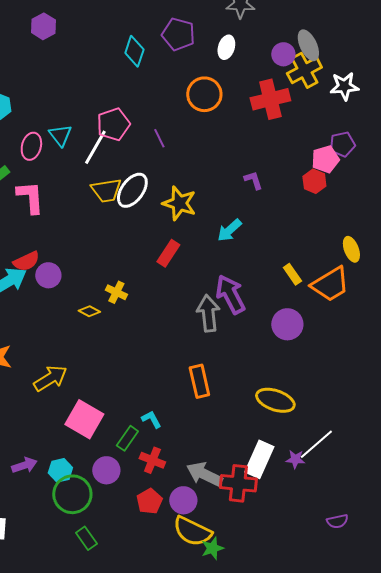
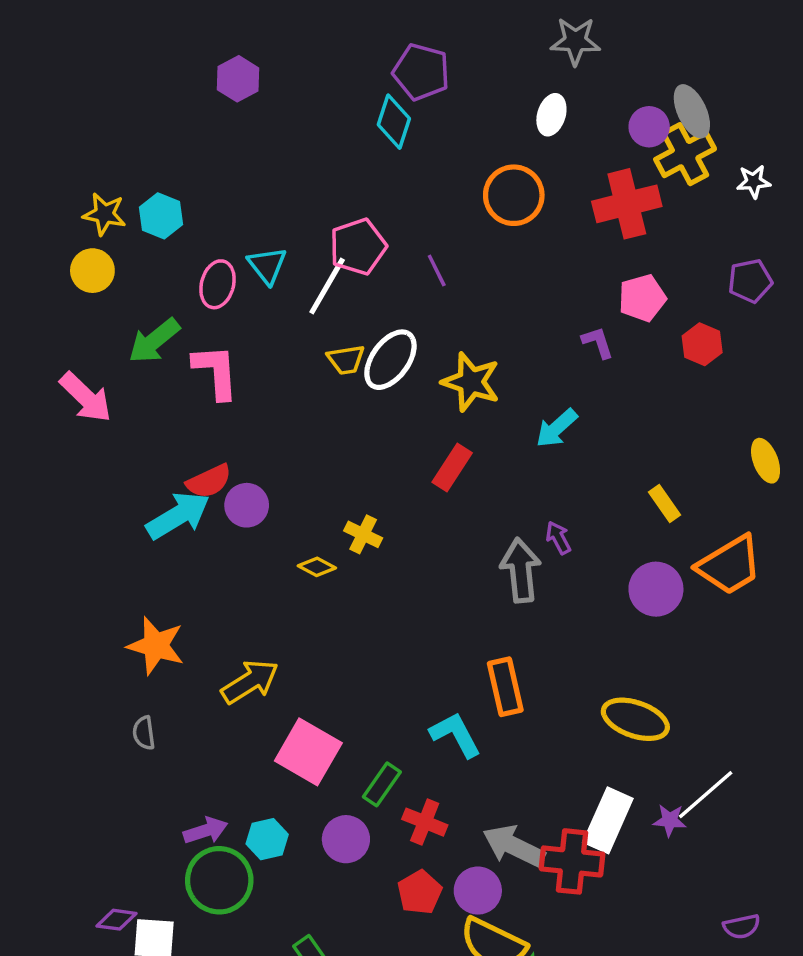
purple pentagon: (178, 34) -> (421, 72), moved
white star: (344, 86) -> (754, 182), size x0.7
pink pentagon: (325, 159) -> (642, 298), moved
yellow trapezoid: (106, 190) -> (346, 360), size x0.7
orange trapezoid: (330, 284) -> (730, 565), moved
purple arrow: (230, 294) -> (558, 538), size x0.5
cyan L-shape: (151, 419) -> (456, 735), moved, size x1.5
green circle: (72, 494) -> (219, 880), moved

